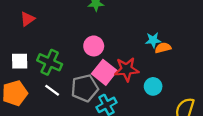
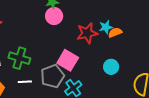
pink circle: (94, 46) -> (54, 16), moved
red star: (127, 69) -> (87, 33), moved
white line: (52, 90) -> (25, 82), turned -32

